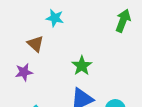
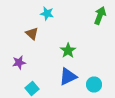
purple star: (24, 72) -> (19, 62), moved

